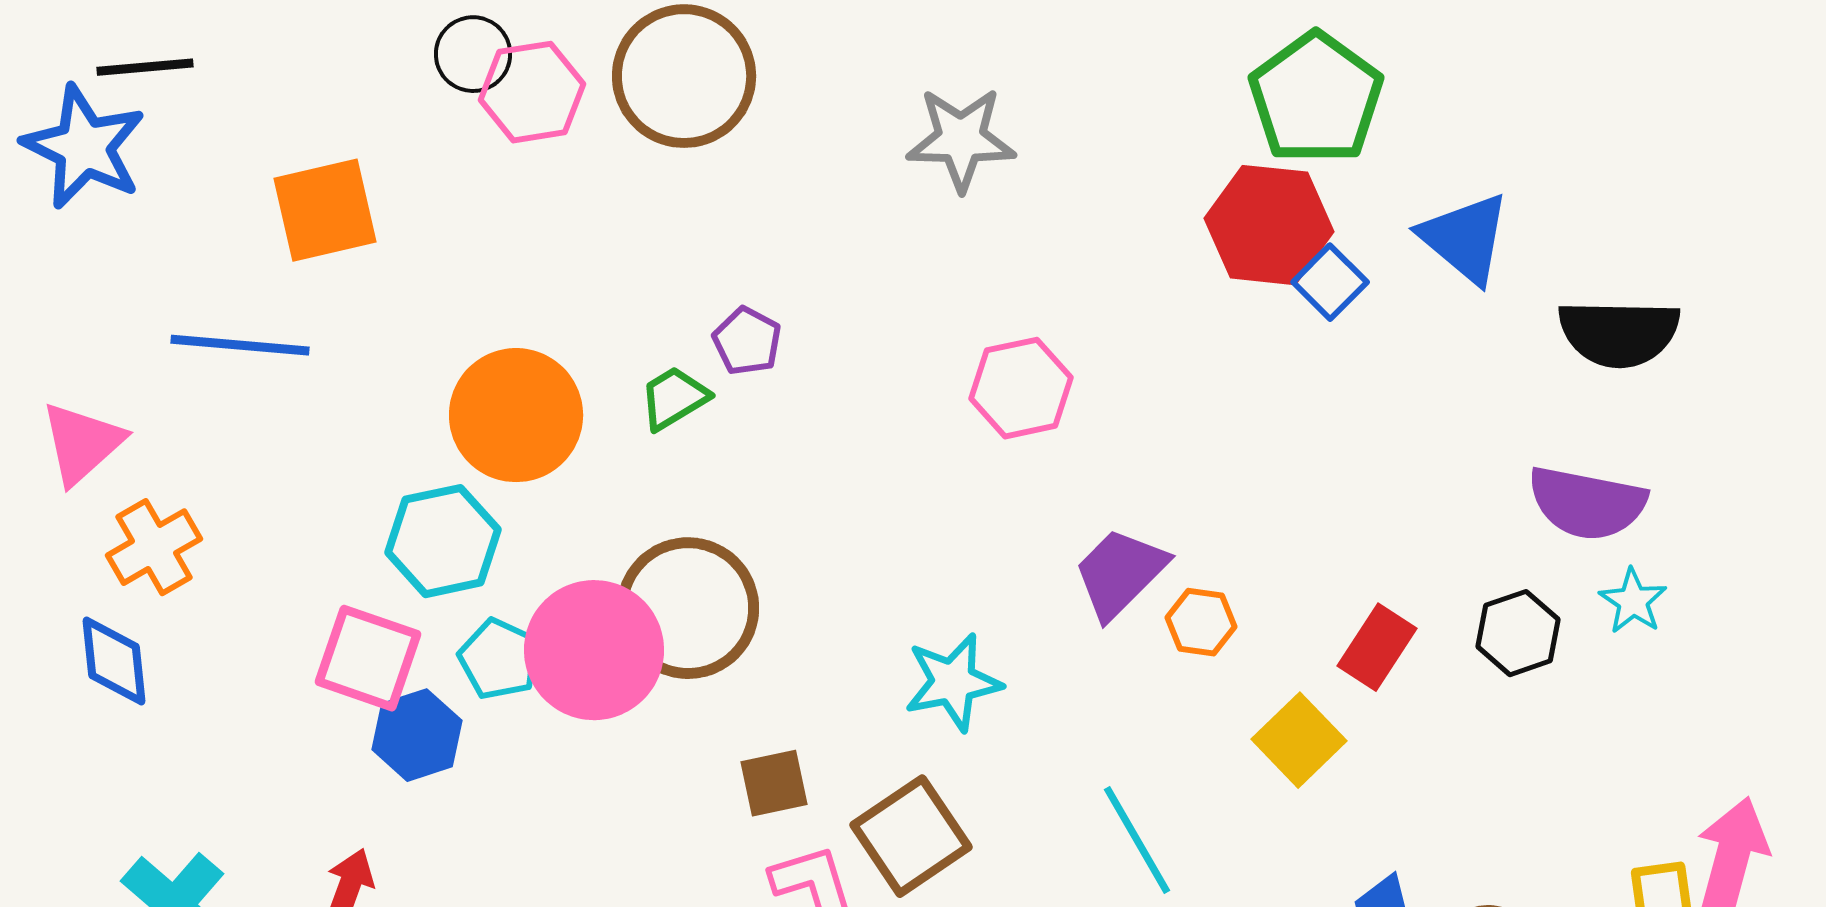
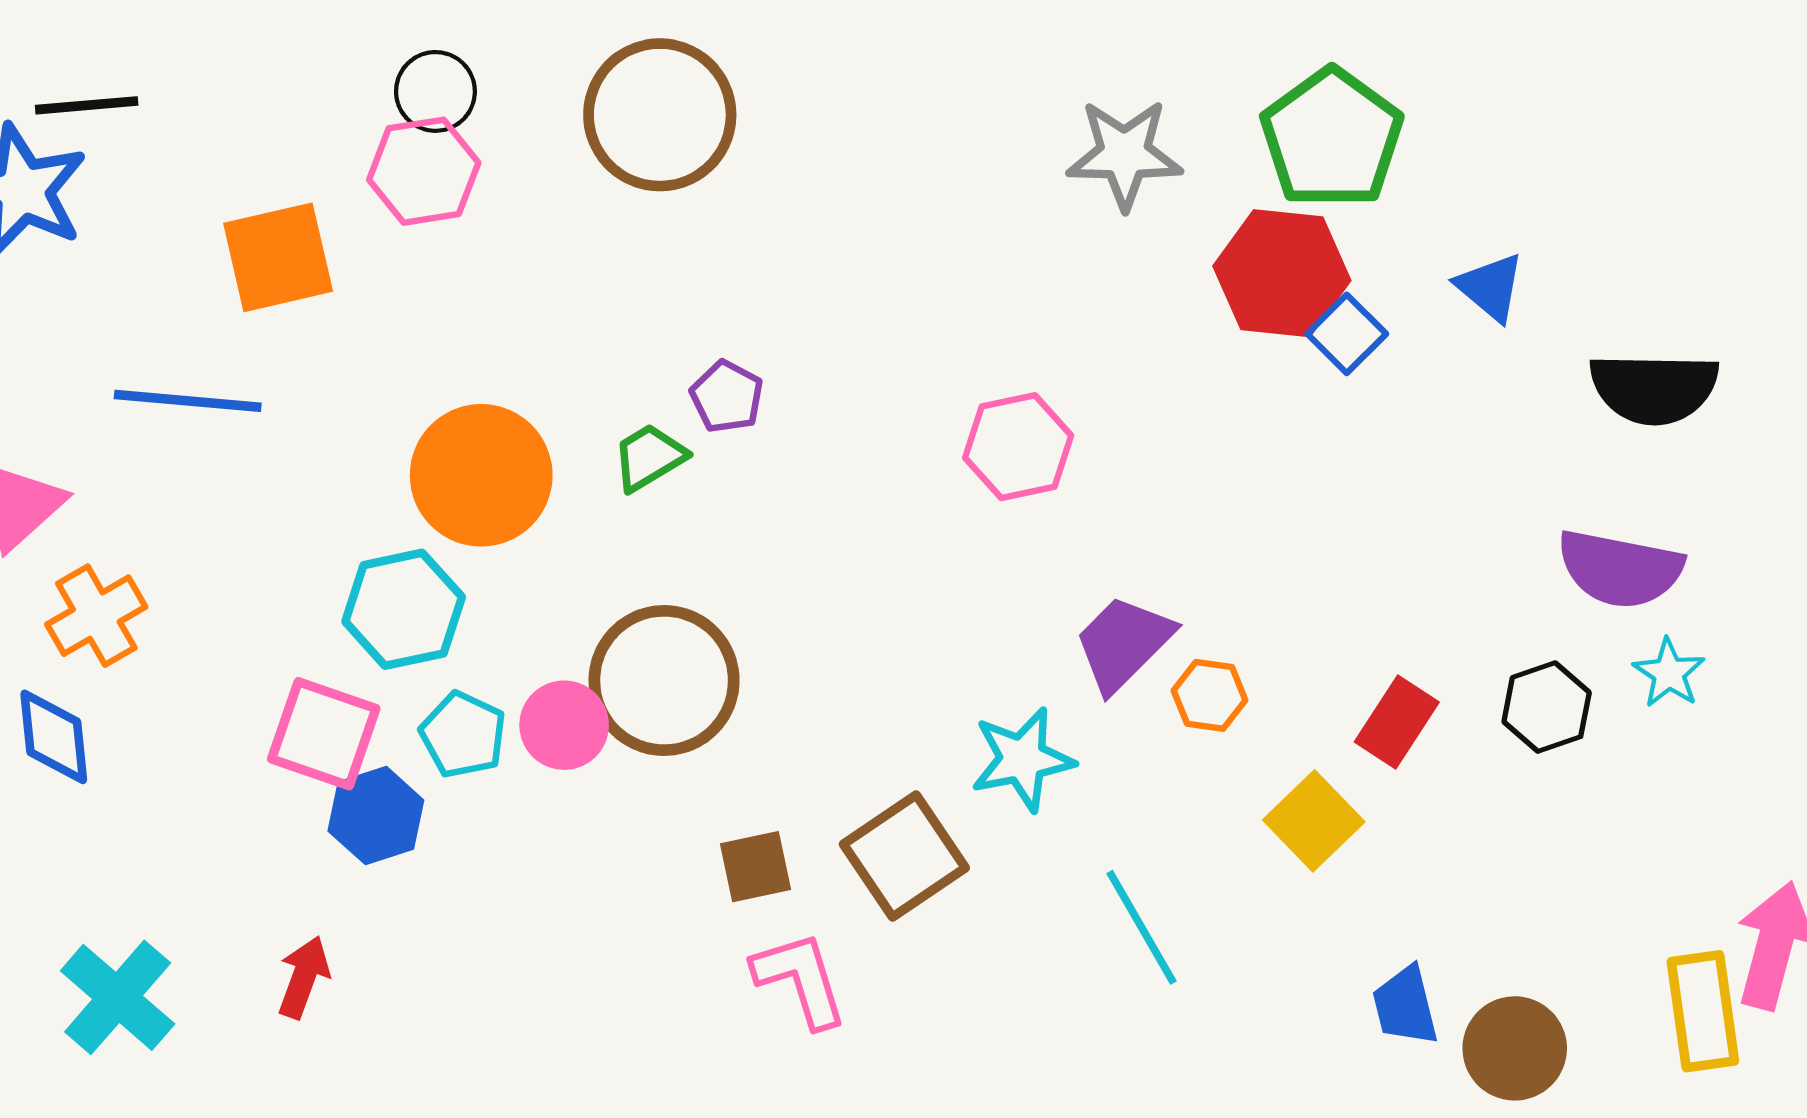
pink hexagon: (532, 92) -> (424, 171), moved
gray star: (961, 139) -> (1124, 154), moved
blue triangle: (1465, 238) -> (1490, 287), size x0.7
pink circle: (594, 650) -> (564, 725), size x0.6
cyan star: (953, 682) -> (1022, 759), moved
brown square: (911, 836) -> (904, 856), moved

